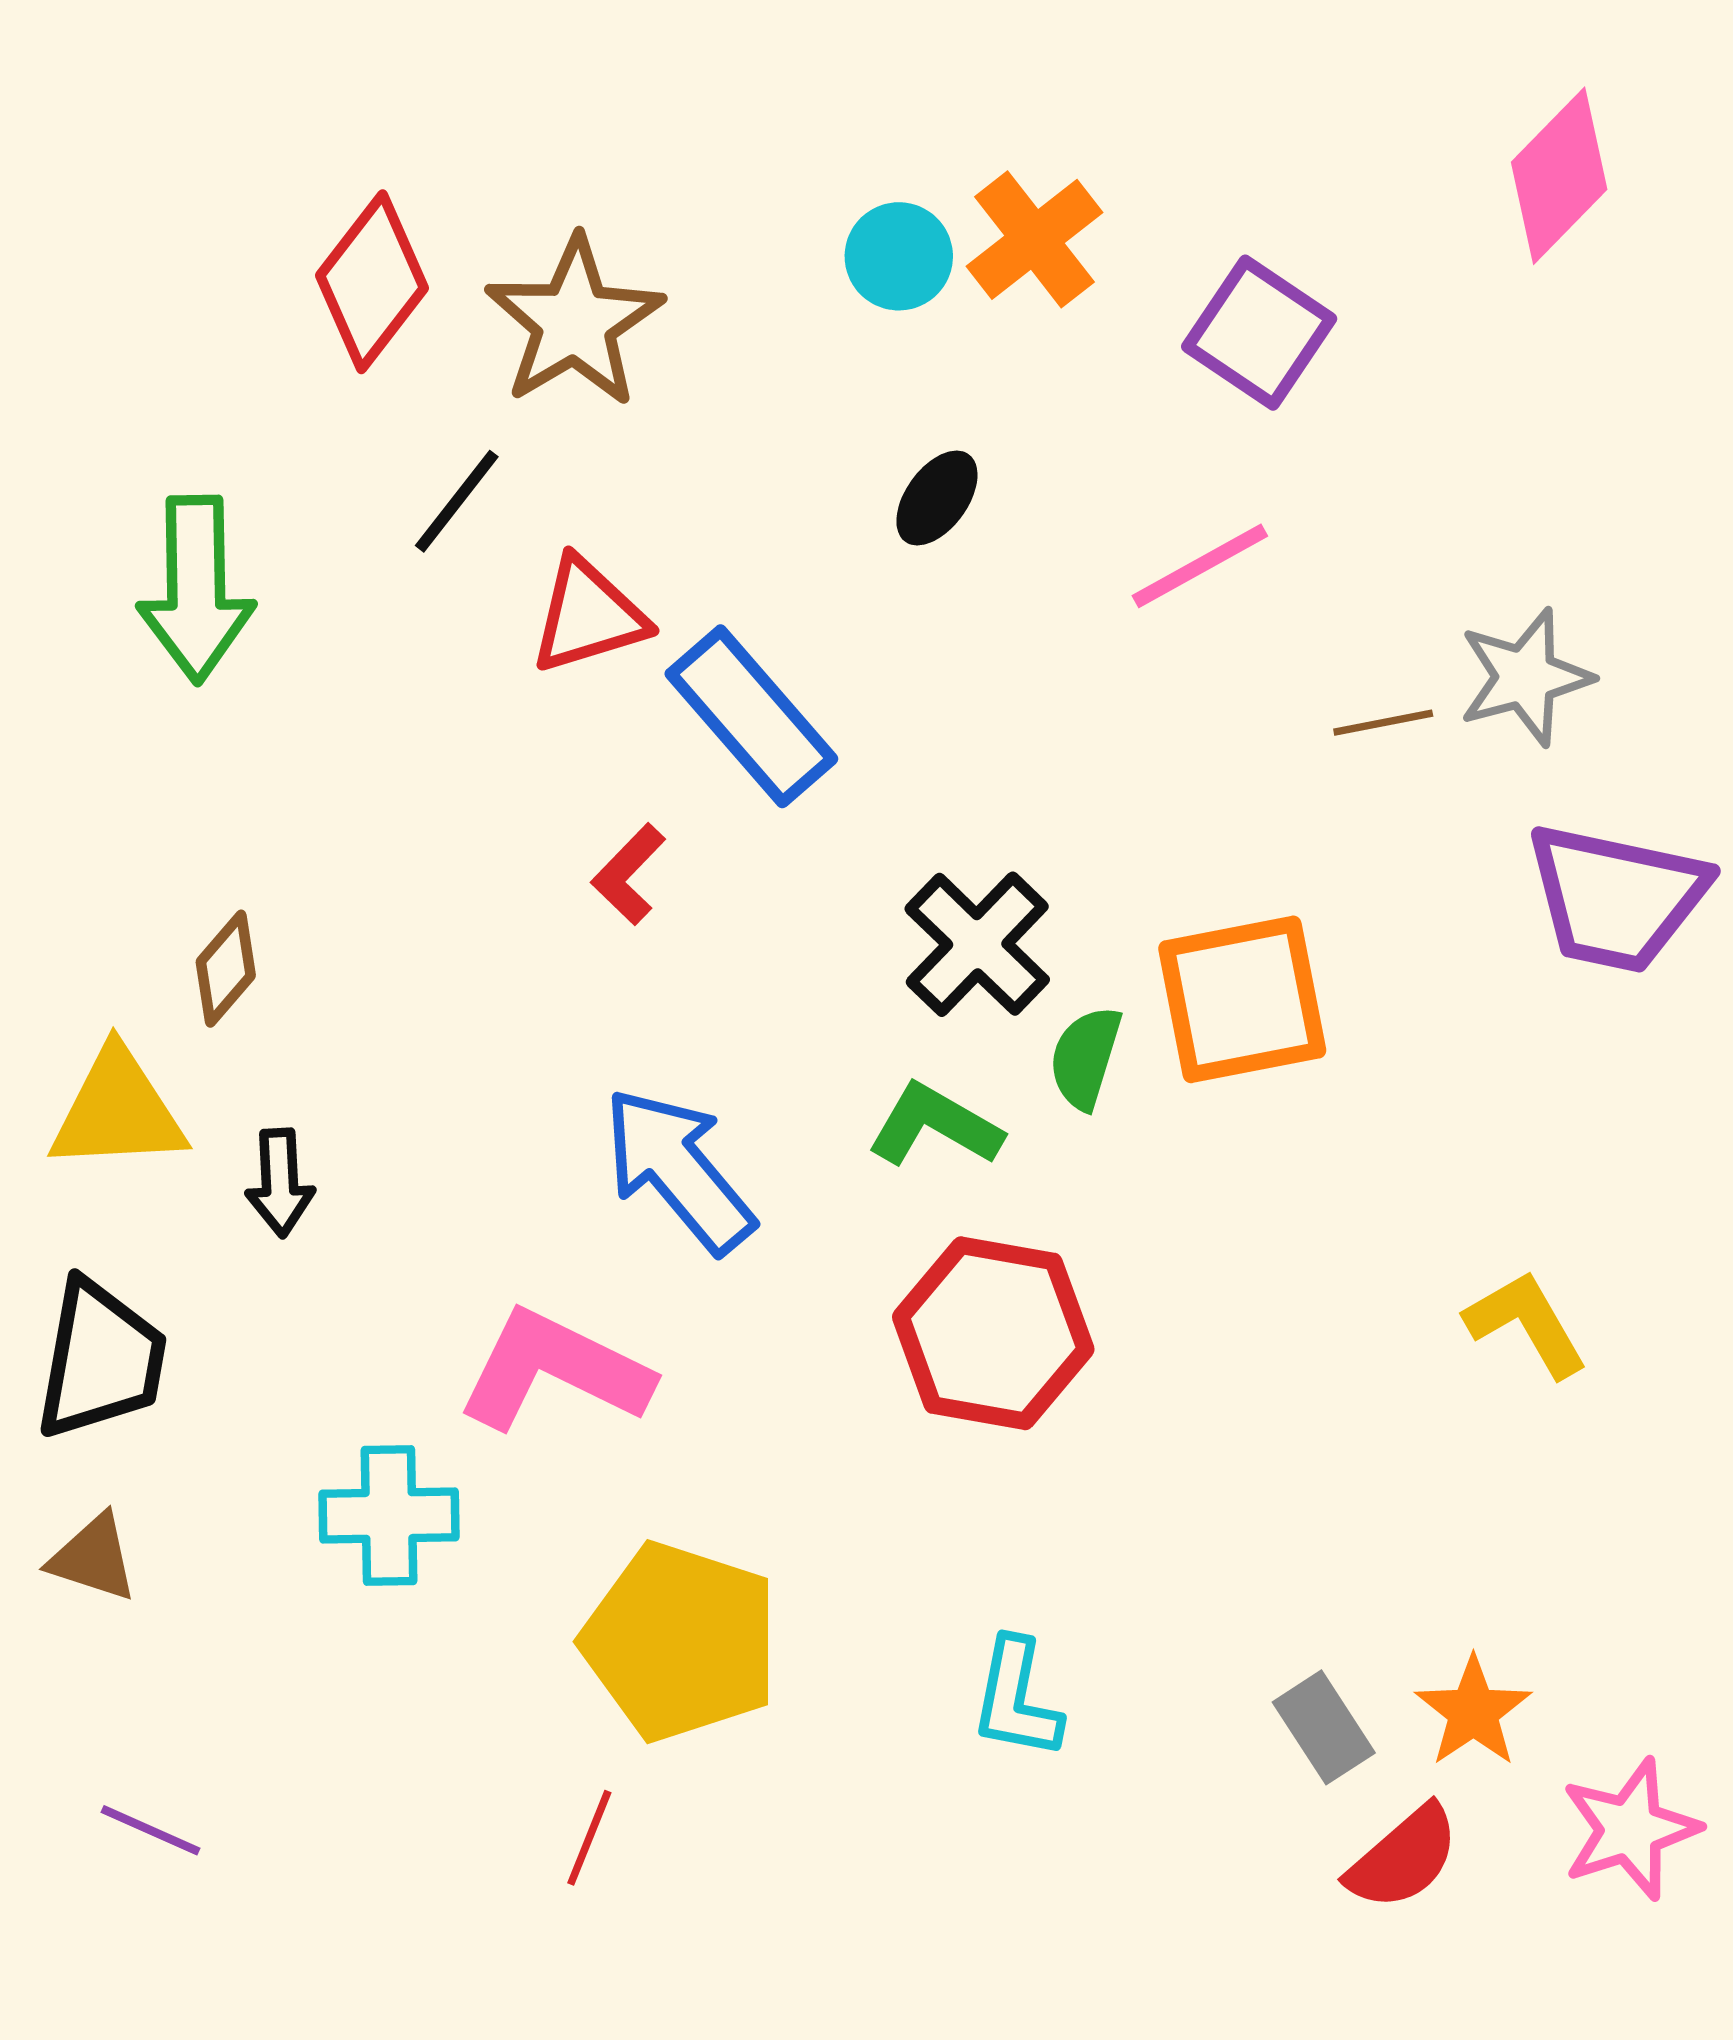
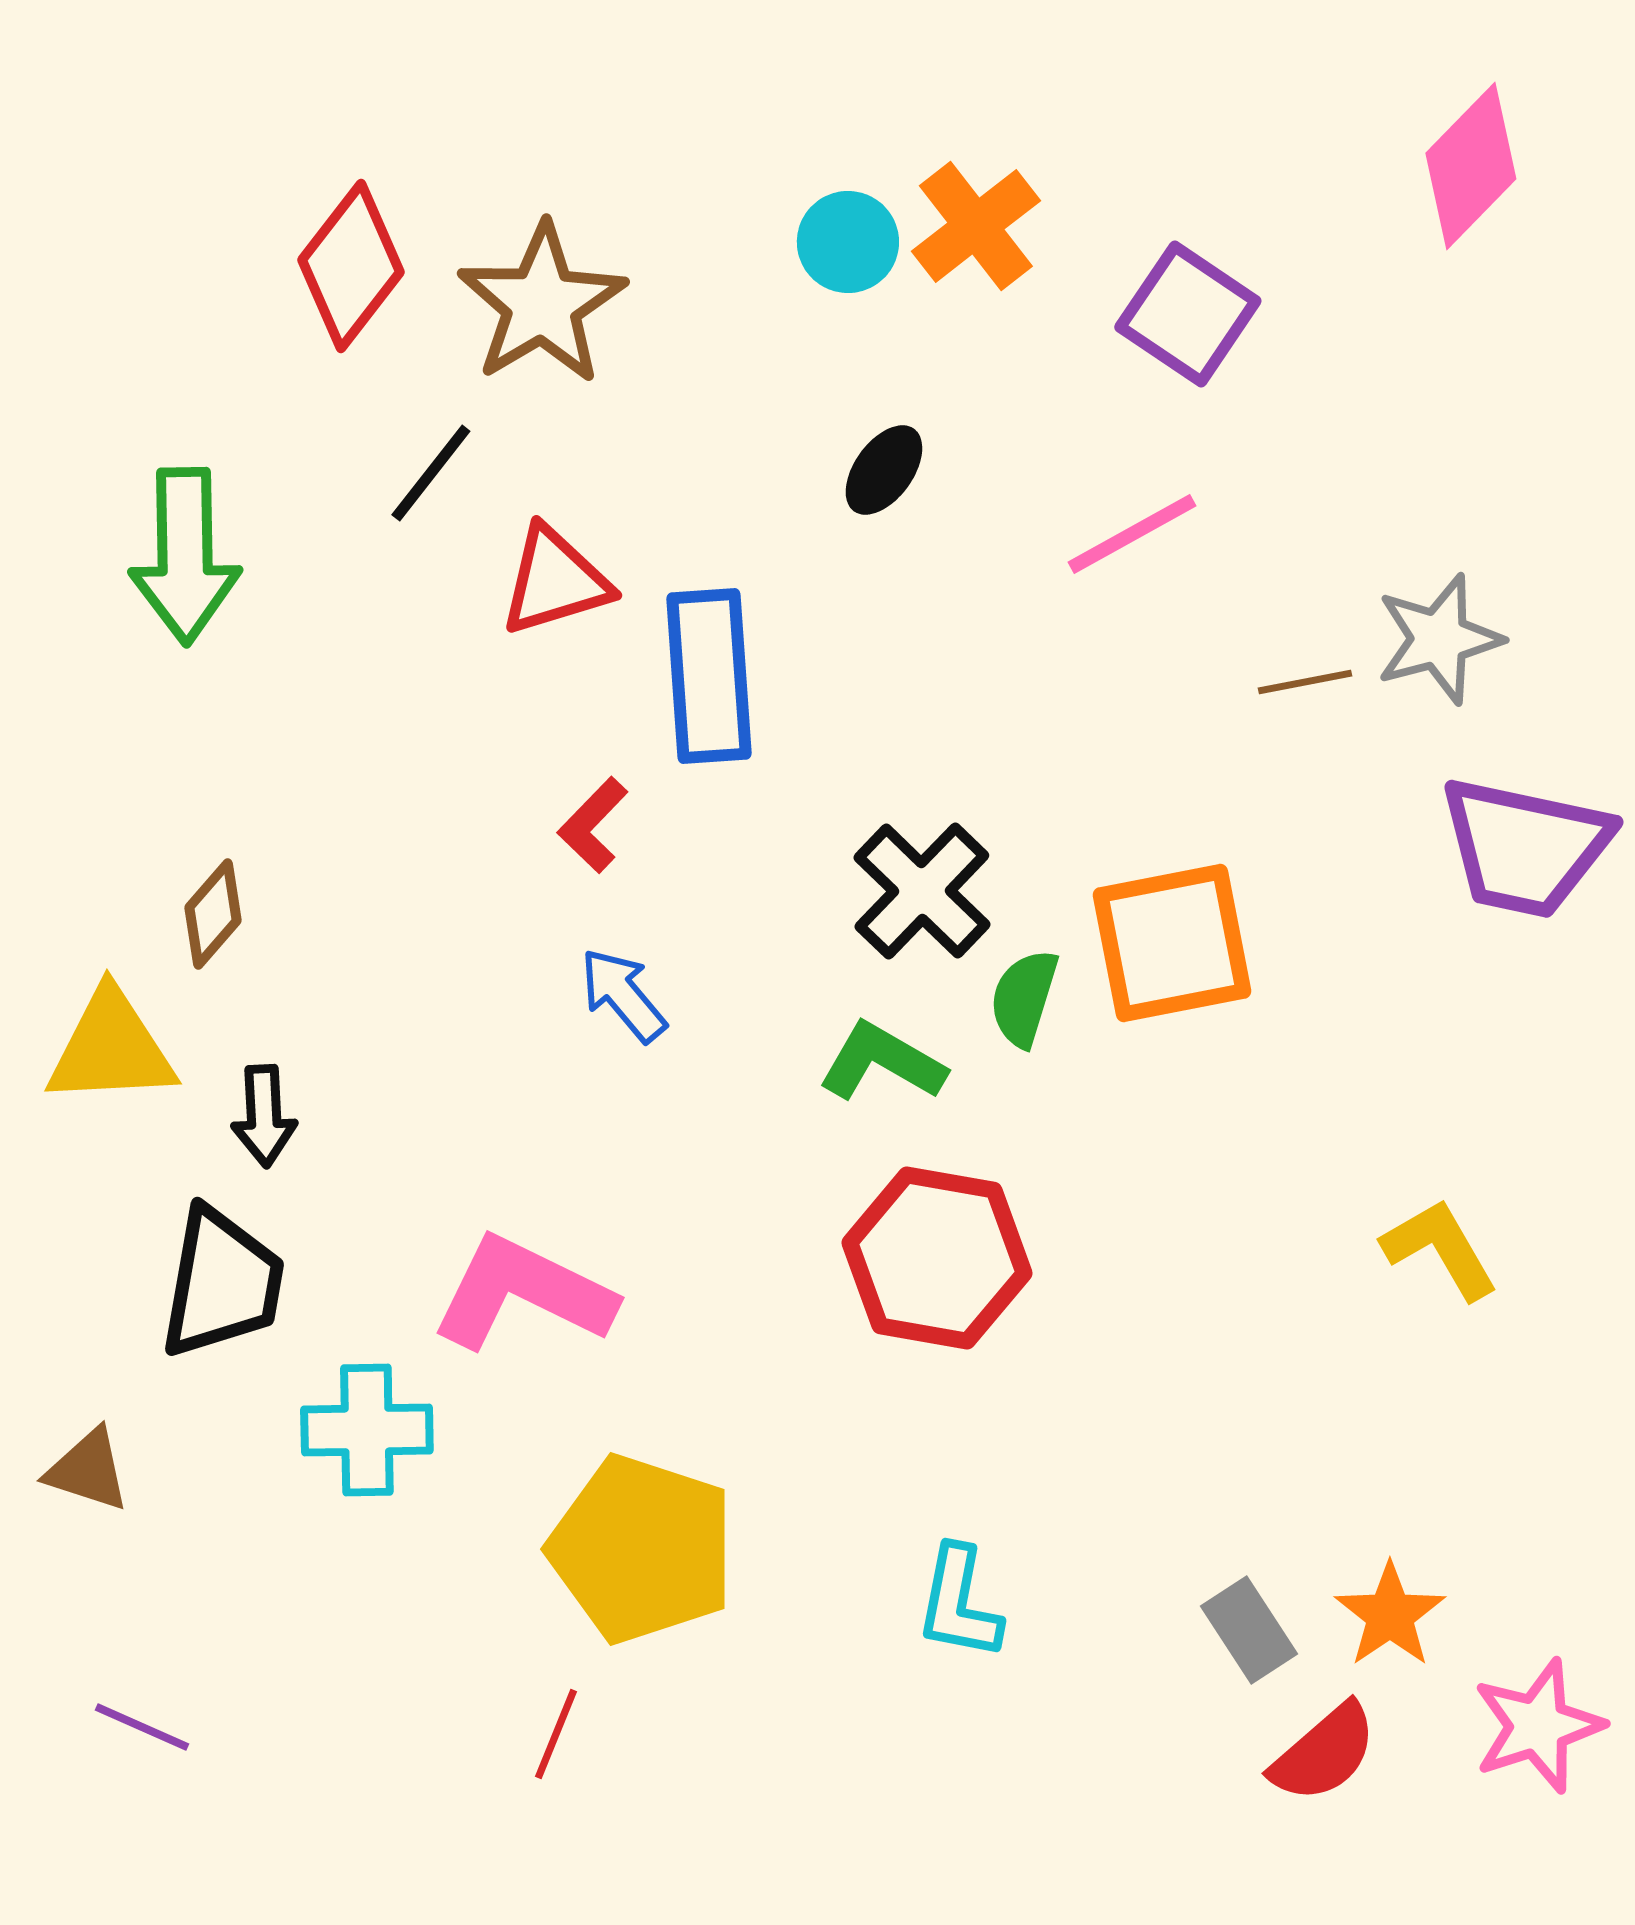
blue rectangle: (751, 716) -> (709, 676), turned 37
blue arrow: (678, 1170) -> (623, 995), moved, size x0.6
black trapezoid: (101, 1360) -> (222, 1283), moved

